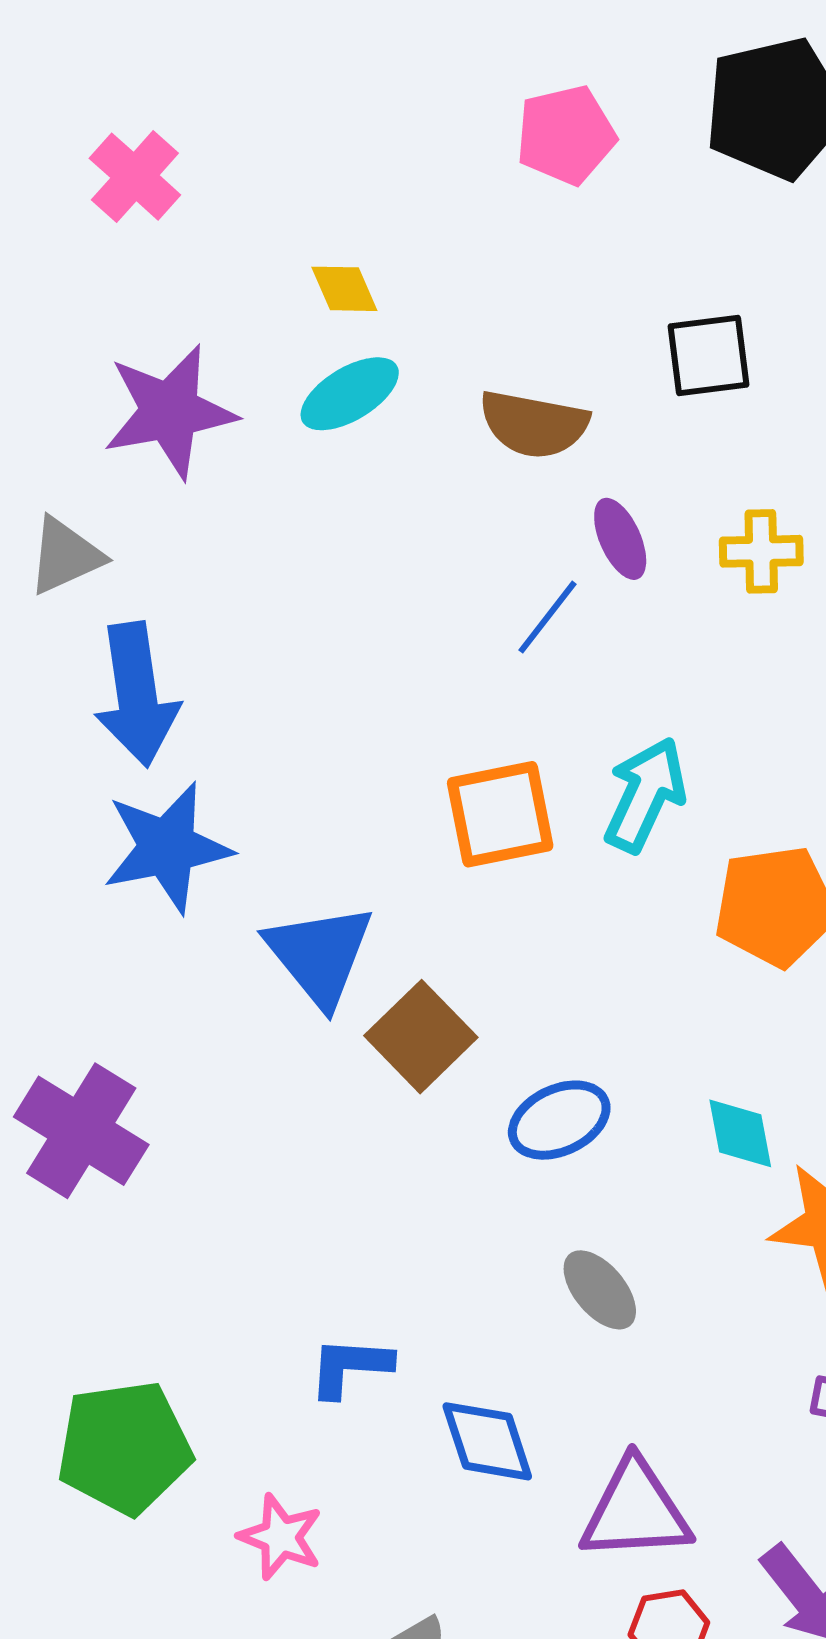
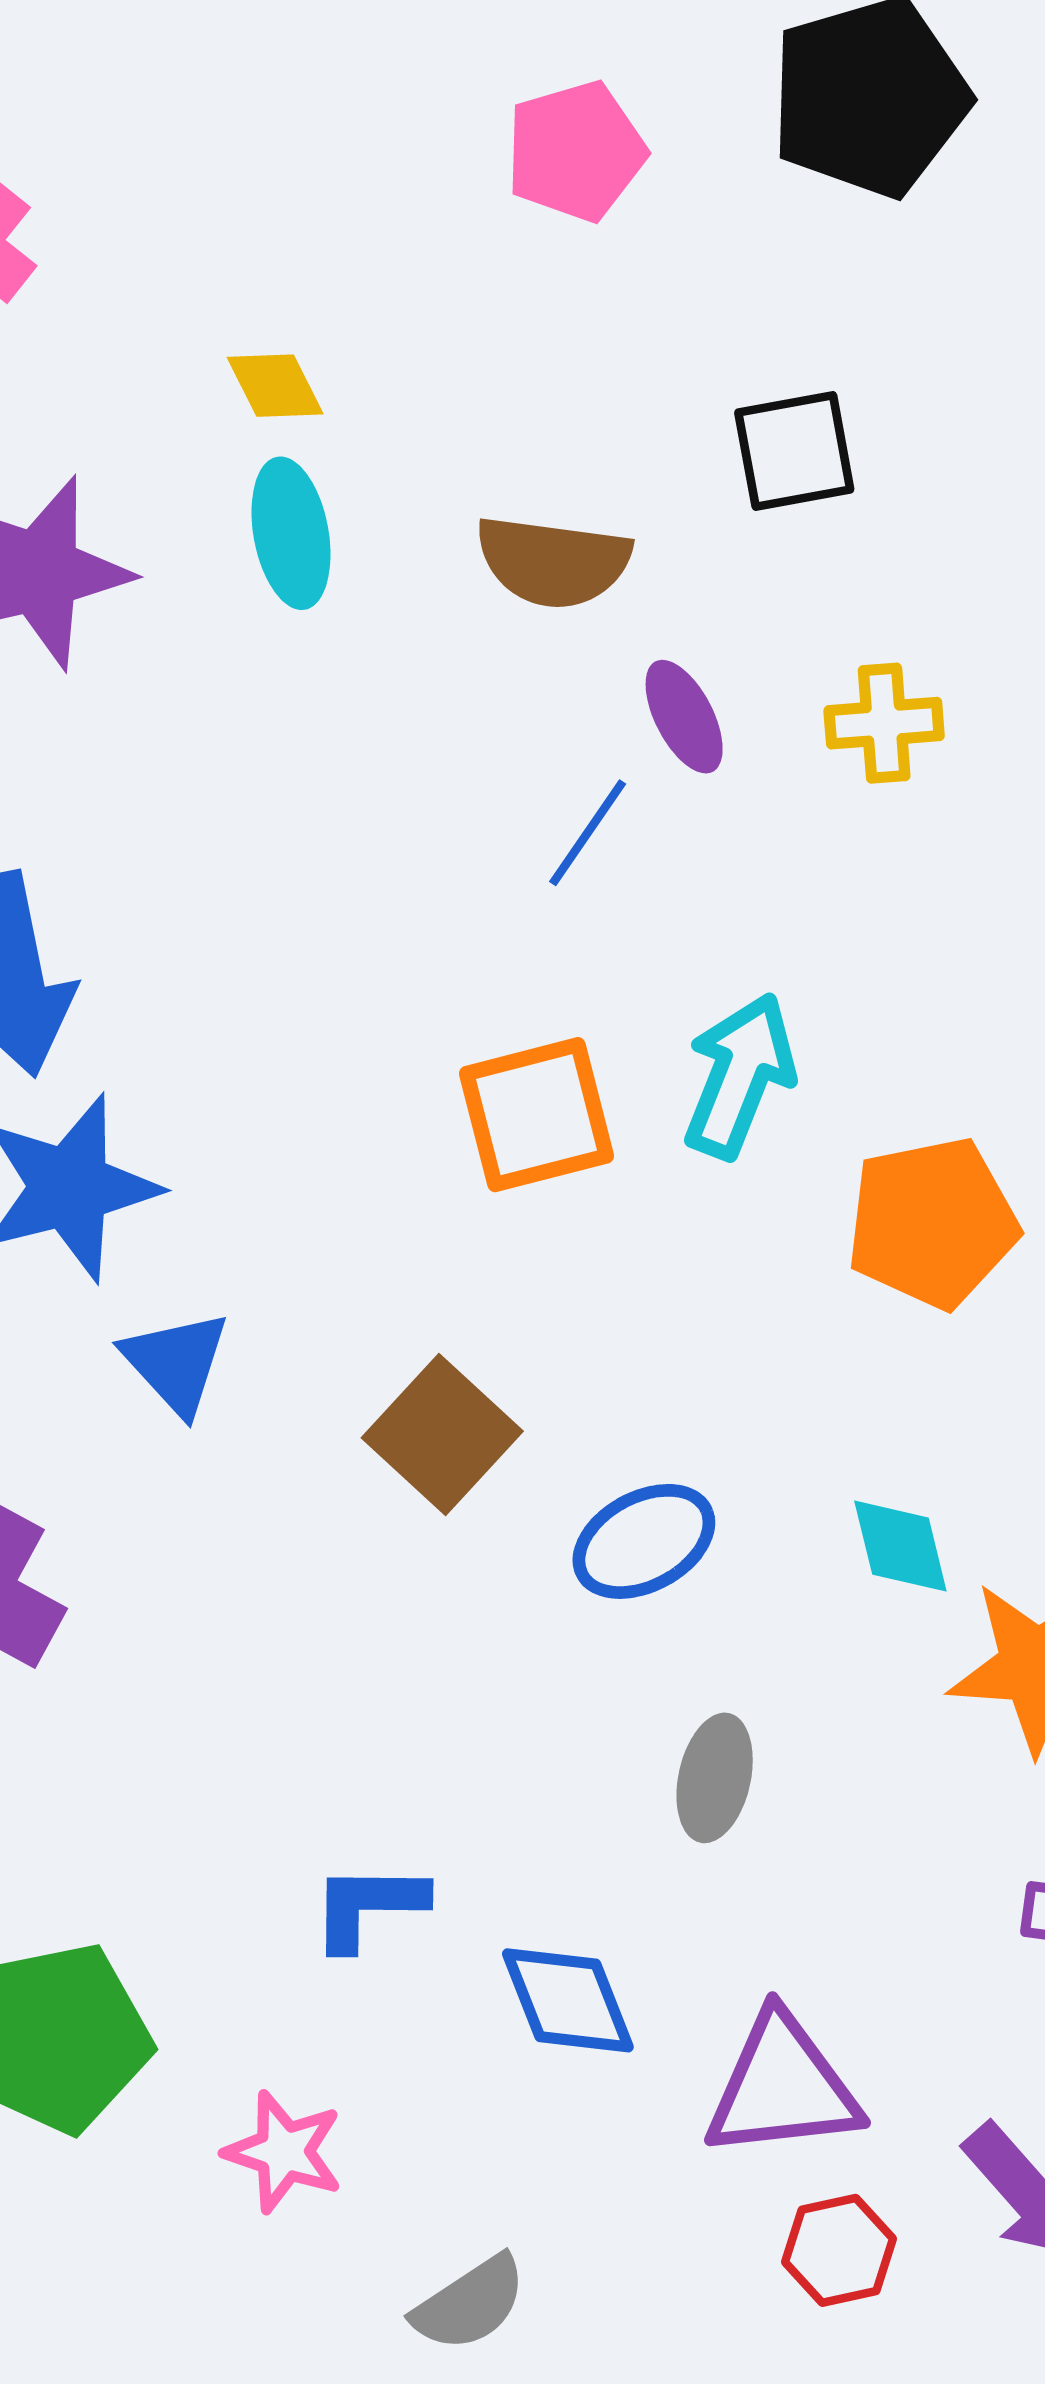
cyan ellipse: (350, 394) -> (291, 533), turned -66
blue triangle: (320, 955) -> (176, 1363), moved, size x0.7
gray ellipse: (600, 1290) -> (715, 1778), turned 56

